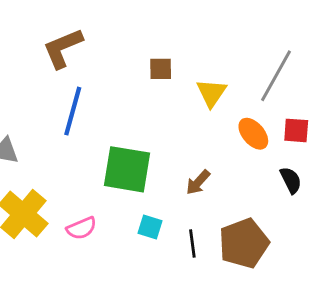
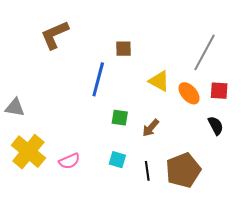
yellow triangle: (211, 93) -> (159, 81), moved, turned -35
blue line: (73, 111) -> (98, 79), moved
green square: (127, 169) -> (120, 118), moved, size x0.5

